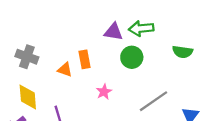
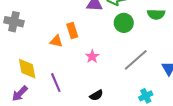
gray cross: (27, 57) -> (14, 22), moved
green circle: (132, 57) -> (124, 23), moved

